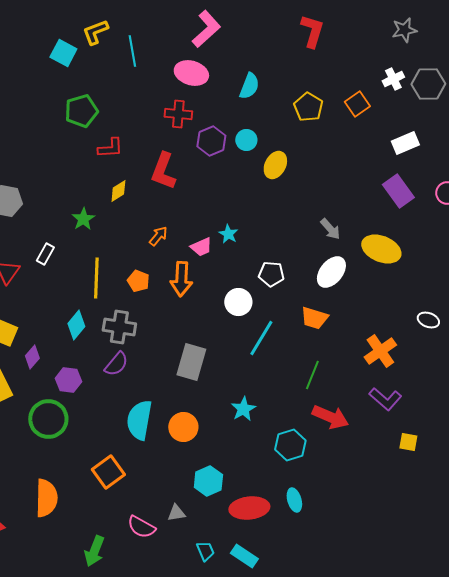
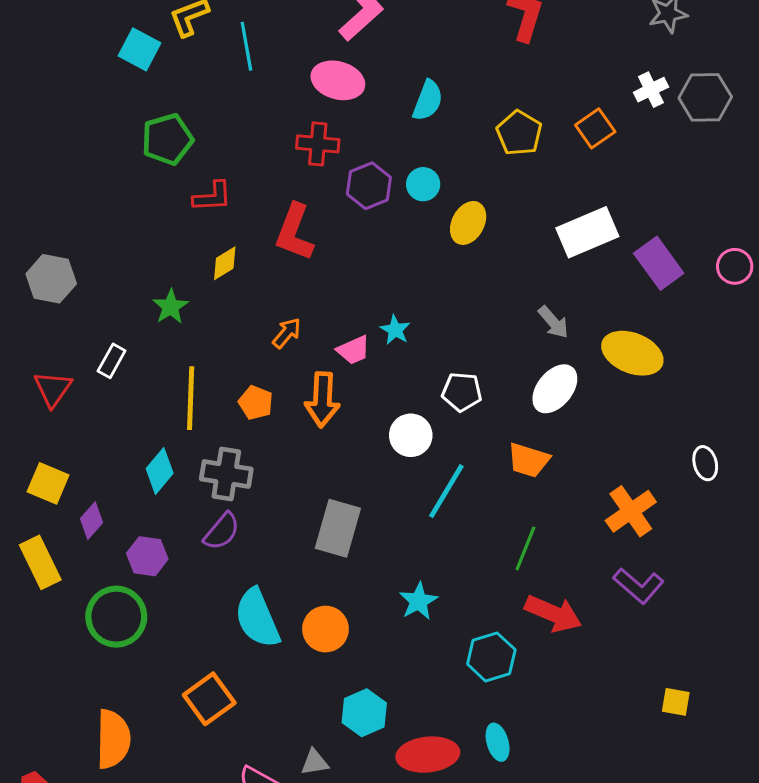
white rectangle: (405, 143) -> (587, 232), moved, size x1.4
white ellipse: (428, 320) -> (705, 463), turned 55
cyan semicircle: (139, 420) -> (257, 618), turned -33
yellow square: (408, 442) -> (676, 702), moved

